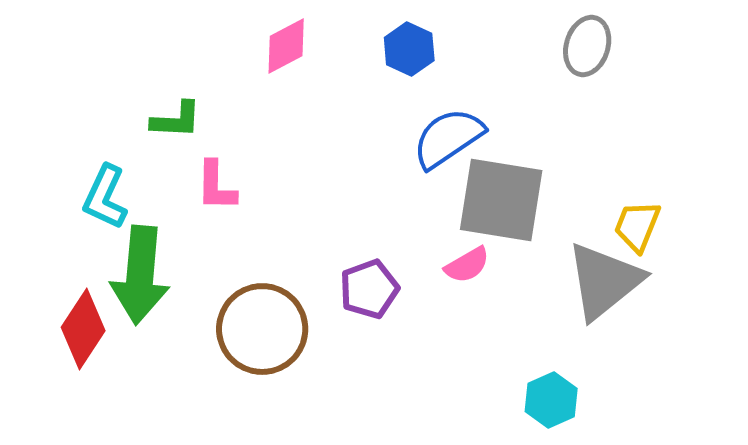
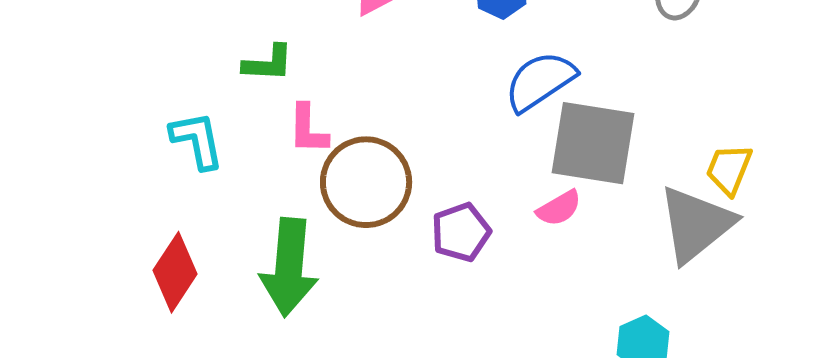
cyan L-shape: (105, 197) -> (197, 140), turned 144
green arrow: (140, 275) -> (289, 267), moved
brown circle: (262, 329) -> (366, 182), moved

